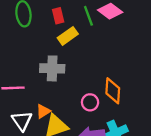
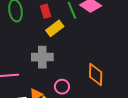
pink circle: (90, 102) -> (62, 87), moved

